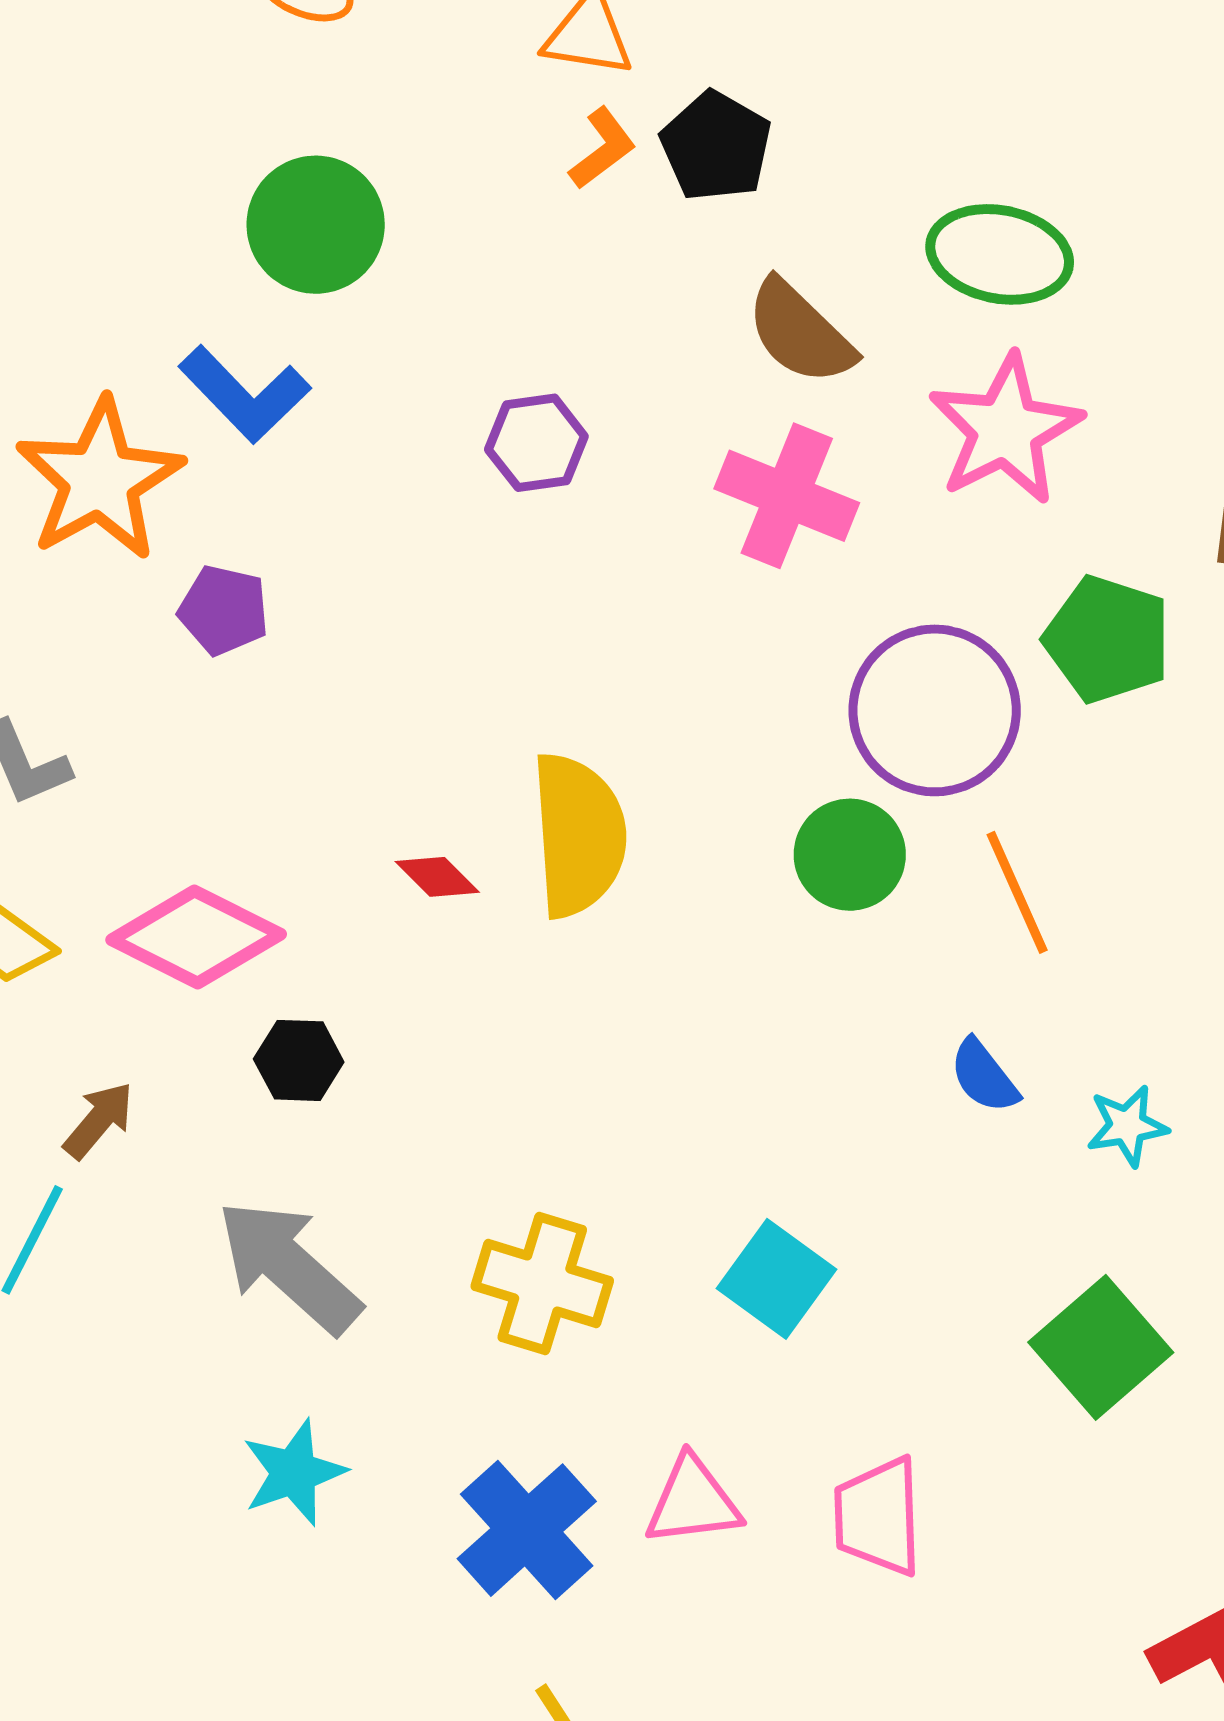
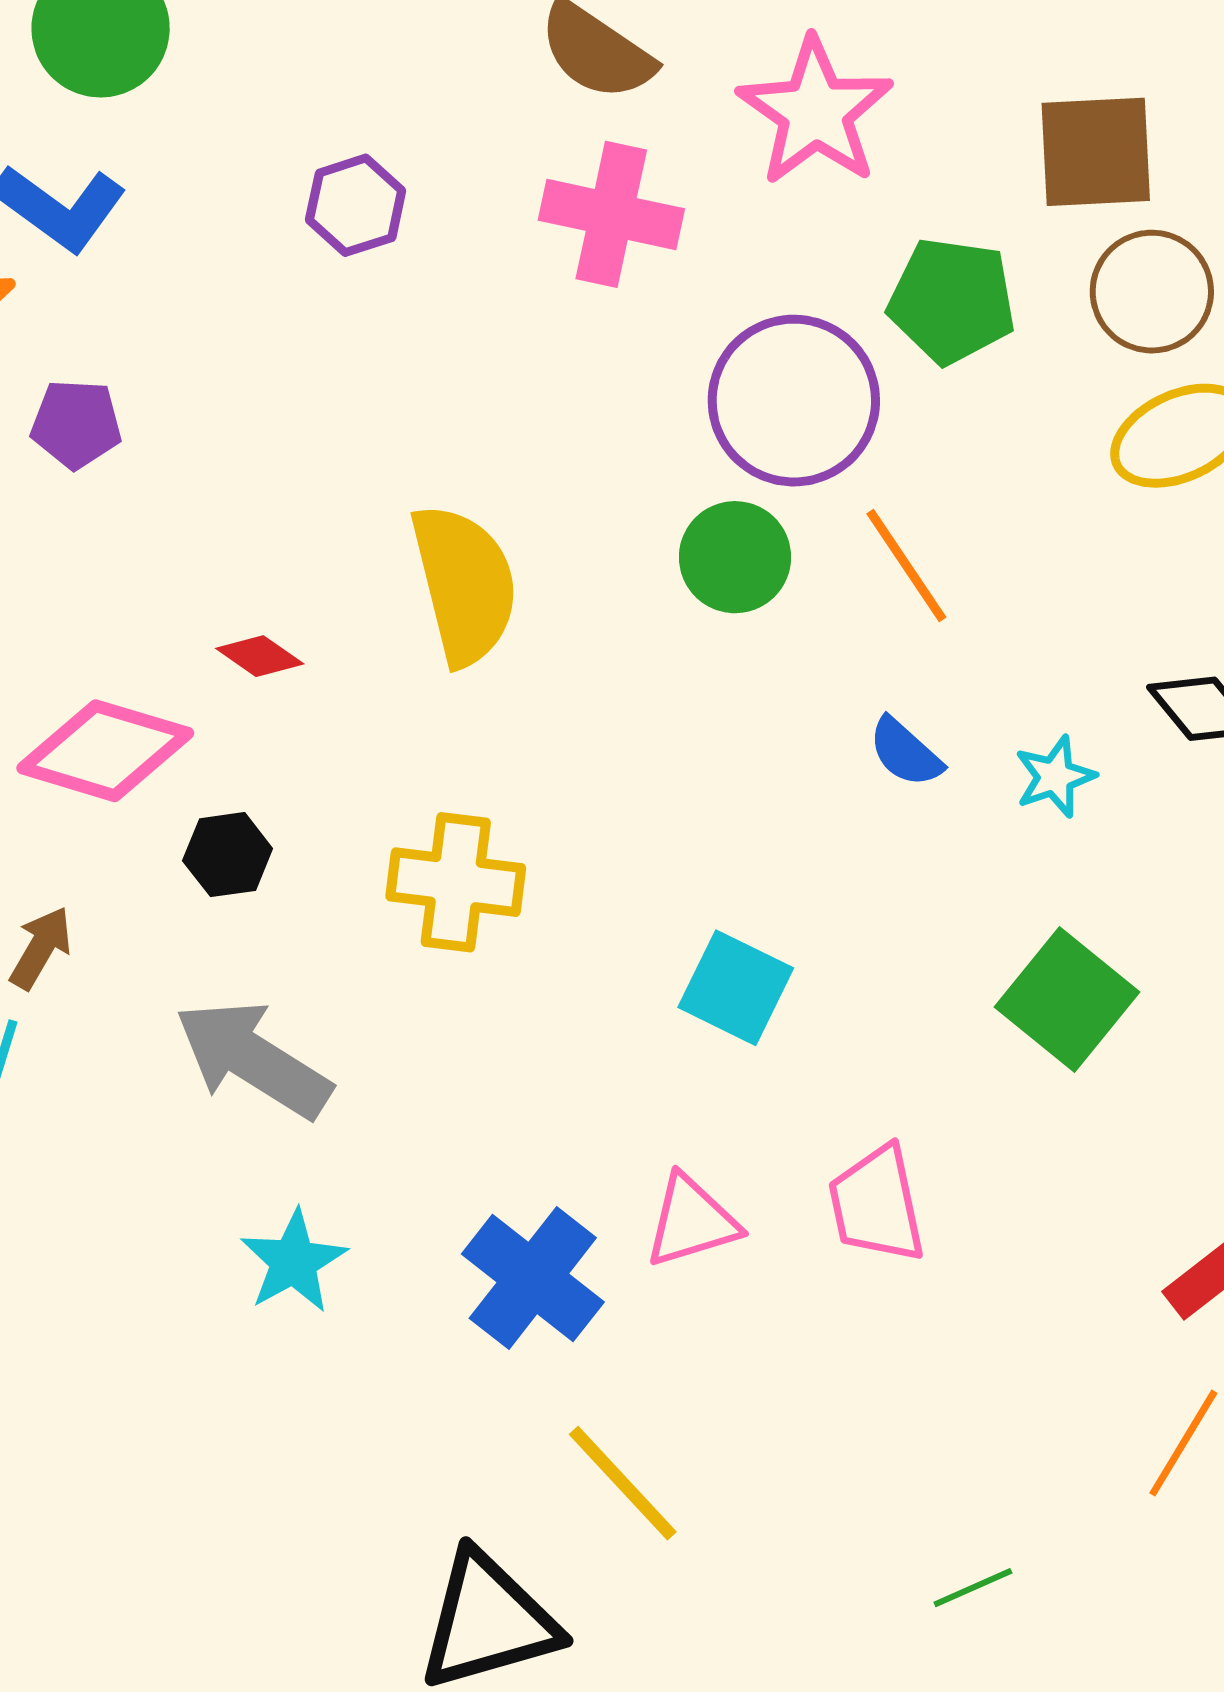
red diamond: (437, 877) -> (260, 656), moved
yellow cross: (542, 1283) -> (456, 882), moved

